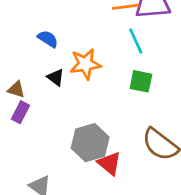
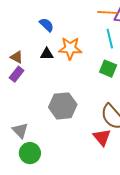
black triangle: (56, 77) -> (47, 54), turned -48
red triangle: (109, 163) -> (102, 137), moved

